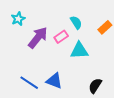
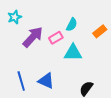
cyan semicircle: (76, 22) -> (72, 25), turned 56
blue line: (29, 83) -> (21, 81), turned 36

